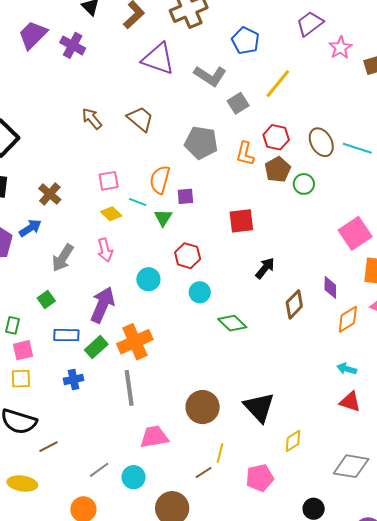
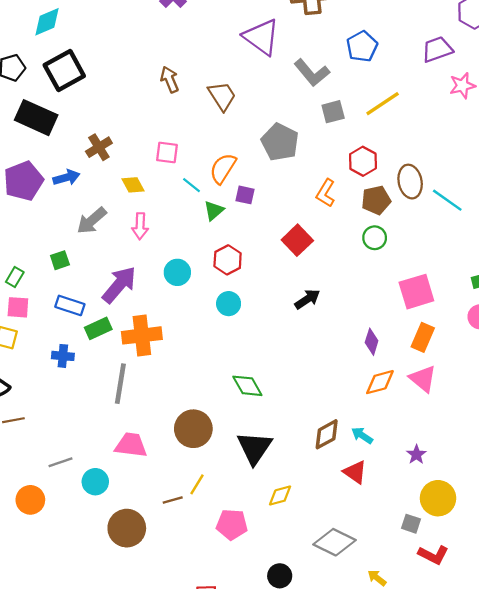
orange L-shape: (245, 154) -> (326, 193), moved
brown pentagon: (278, 169) -> (376, 200), moved
green circle: (304, 184) -> (375, 238), moved
yellow diamond: (111, 214) -> (133, 185), moved
red square: (241, 221) -> (297, 240), turned 36
brown diamond: (294, 304) -> (327, 434), moved
green diamond: (232, 323) -> (247, 386), moved

